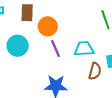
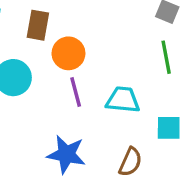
brown semicircle: (95, 71) -> (130, 162), moved

